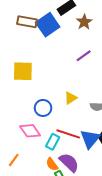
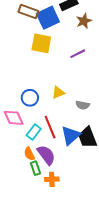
yellow square: (23, 71) -> (41, 43), moved
red line: (68, 134) -> (50, 127), turned 40

